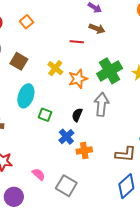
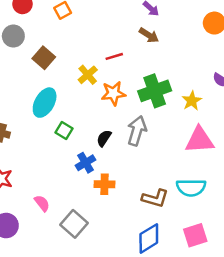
red line: (77, 42) -> (114, 56), moved, turned -32

